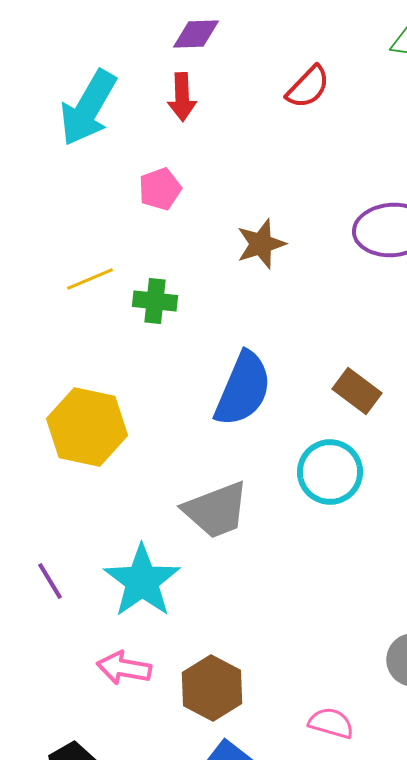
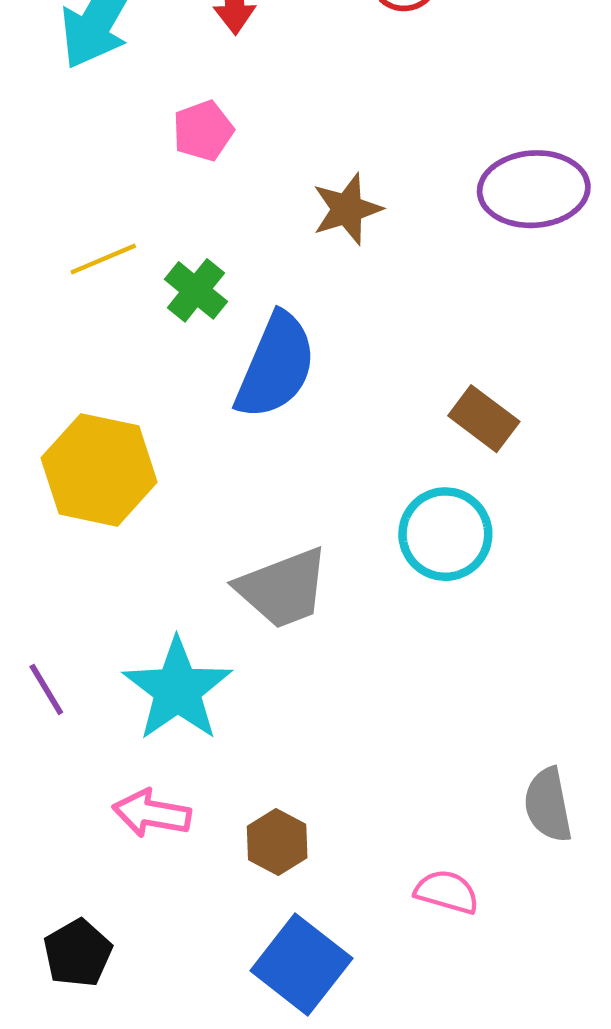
green cross: (155, 301) -> (196, 290), turned 33
blue semicircle: (243, 389) -> (276, 366), moved
brown hexagon: (212, 688) -> (277, 842), size x0.7

